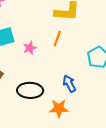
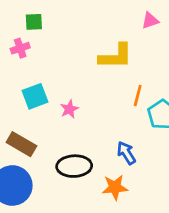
orange line: (57, 39) -> (138, 95), moved

